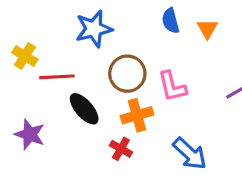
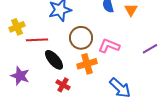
yellow cross: (25, 56) -> (17, 27), turned 35
pink L-shape: (172, 86) -> (109, 46), turned 125
red cross: (121, 149) -> (63, 85), moved

